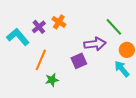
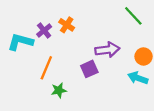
green line: (114, 27) -> (133, 16), moved
cyan L-shape: (18, 37) -> (20, 42), turned -35
cyan arrow: (122, 69) -> (138, 78), turned -30

